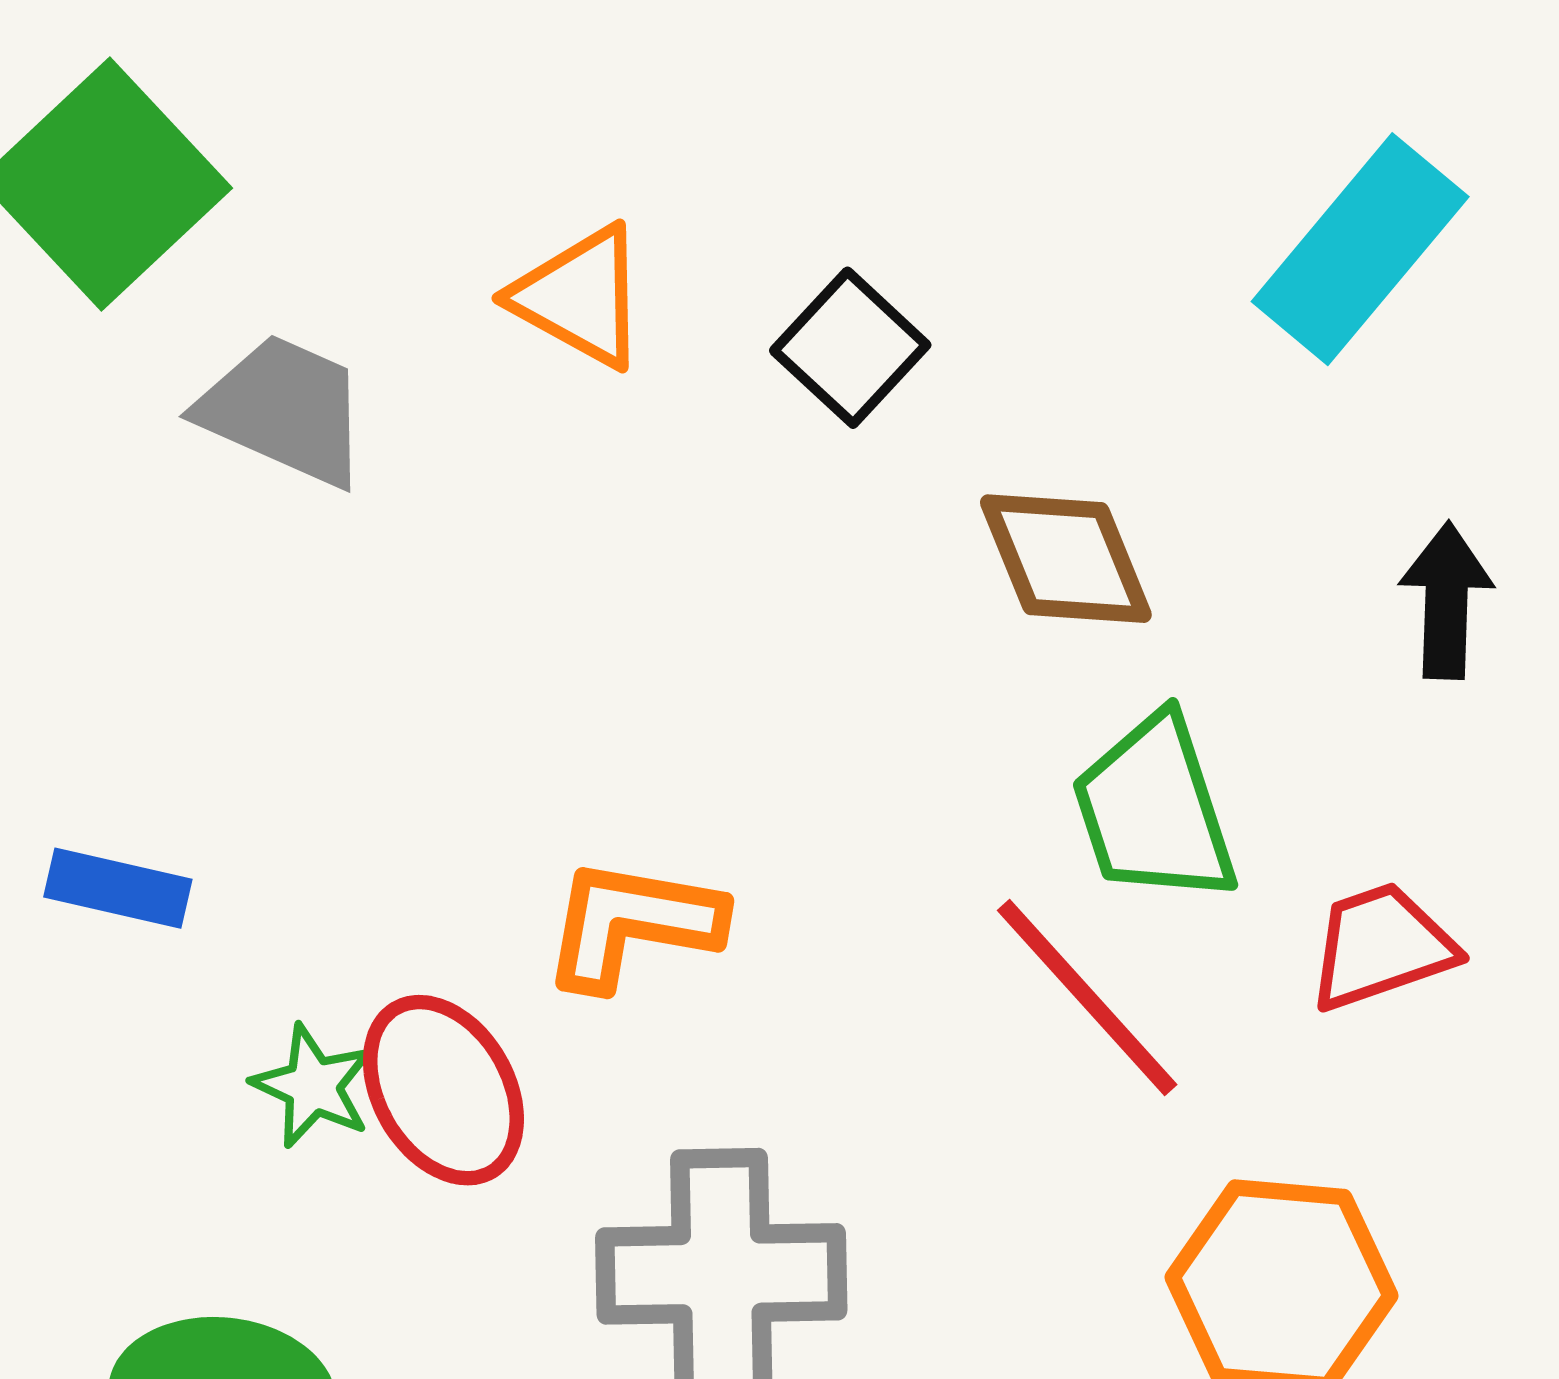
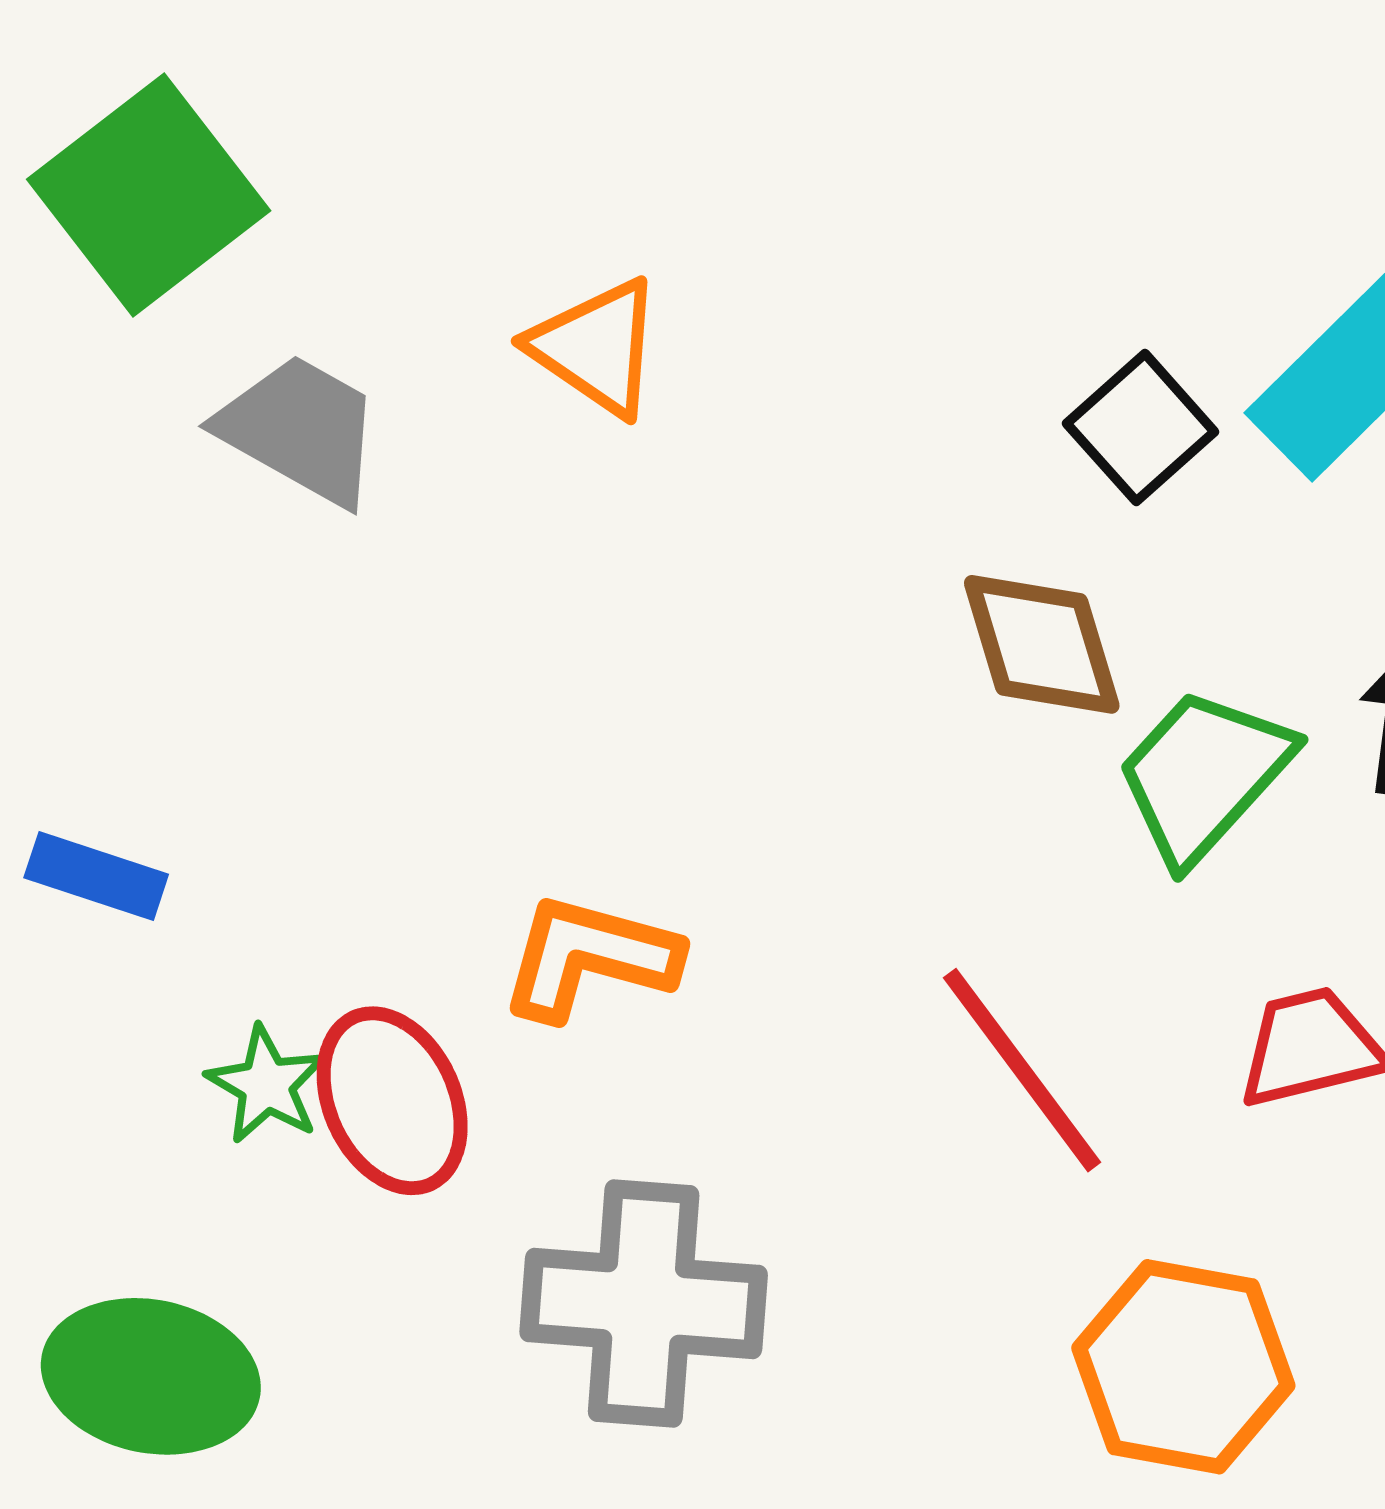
black square: (850, 348) -> (1141, 428), moved
green trapezoid: (1154, 810) -> (1204, 775), moved, turned 55

